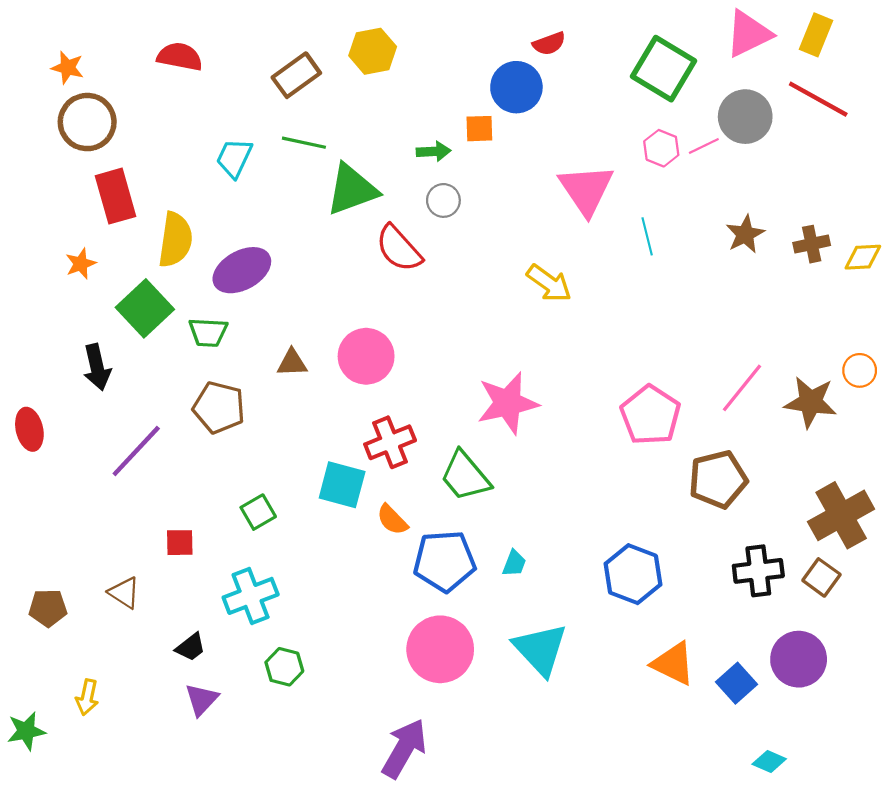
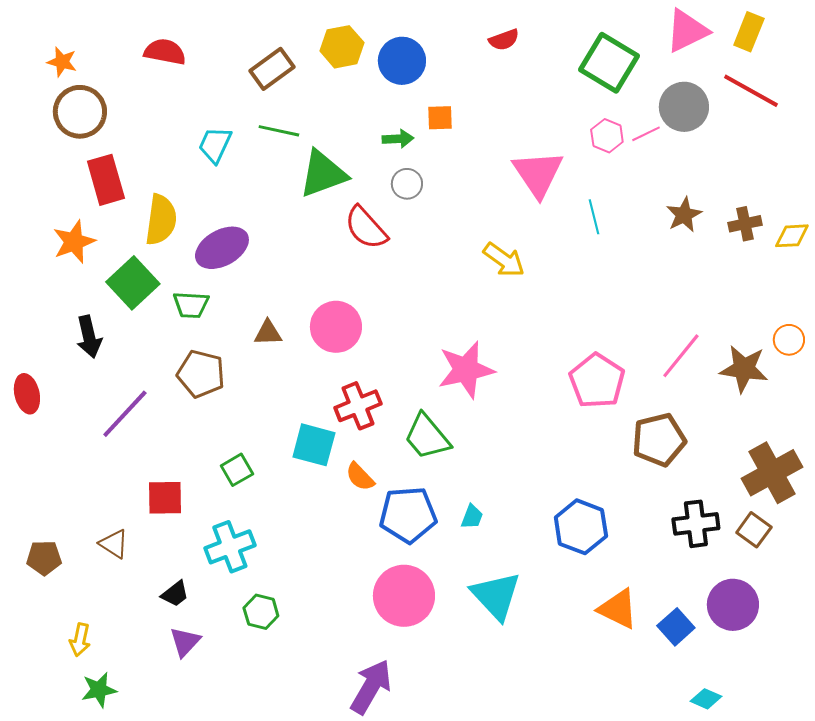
blue circle: (516, 87) -> (402, 61), moved
orange star: (81, 264) -> (74, 242), size x1.5
red square: (180, 543) -> (165, 498), size x1.4
green star: (26, 731) -> (99, 690), moved

